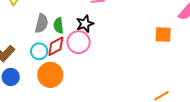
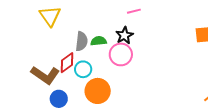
green semicircle: (58, 25) -> (99, 41), turned 98
red diamond: (56, 46) -> (67, 63), moved

